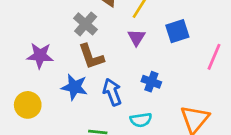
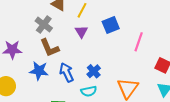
blue cross: (151, 82) -> (94, 71), moved, turned 32

